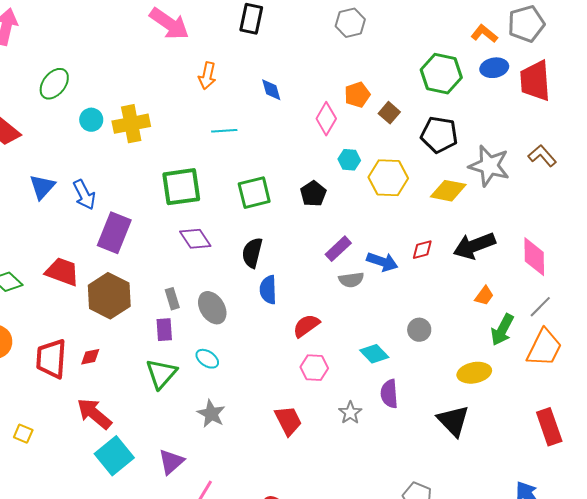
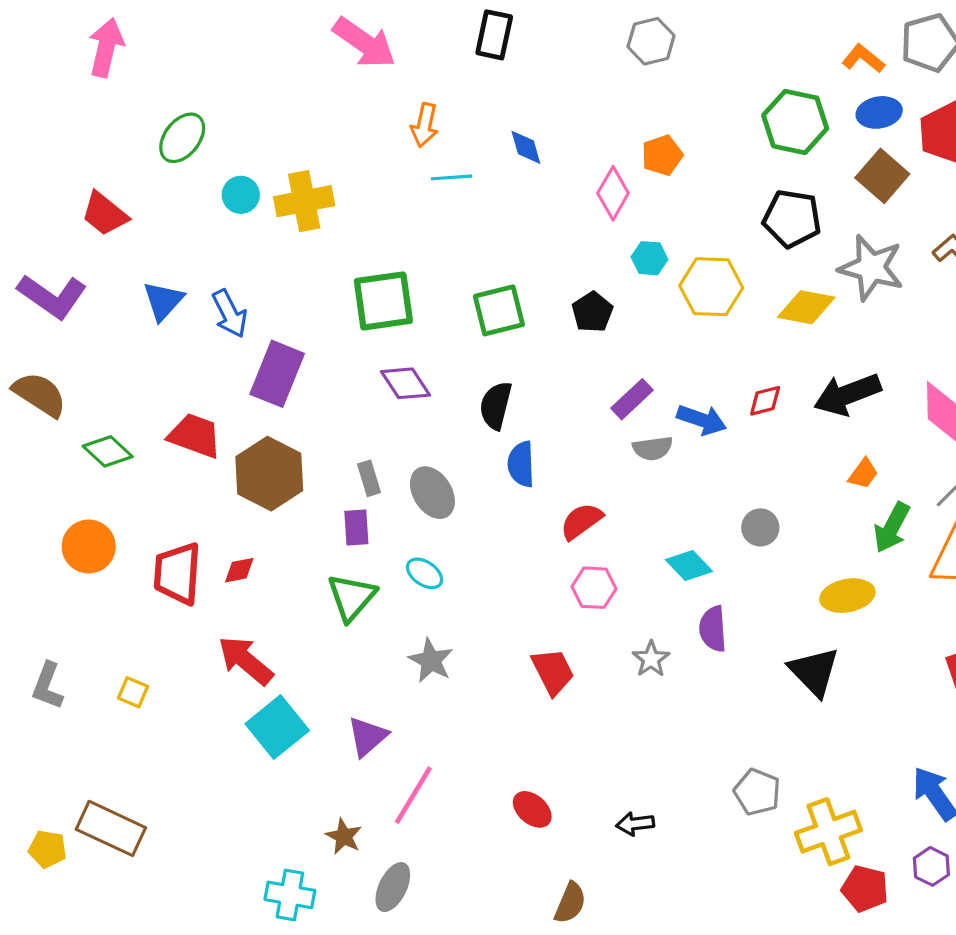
brown square: (389, 113) -> (882, 176), moved, size x1.5
cyan line: (224, 131) -> (451, 177), moved

